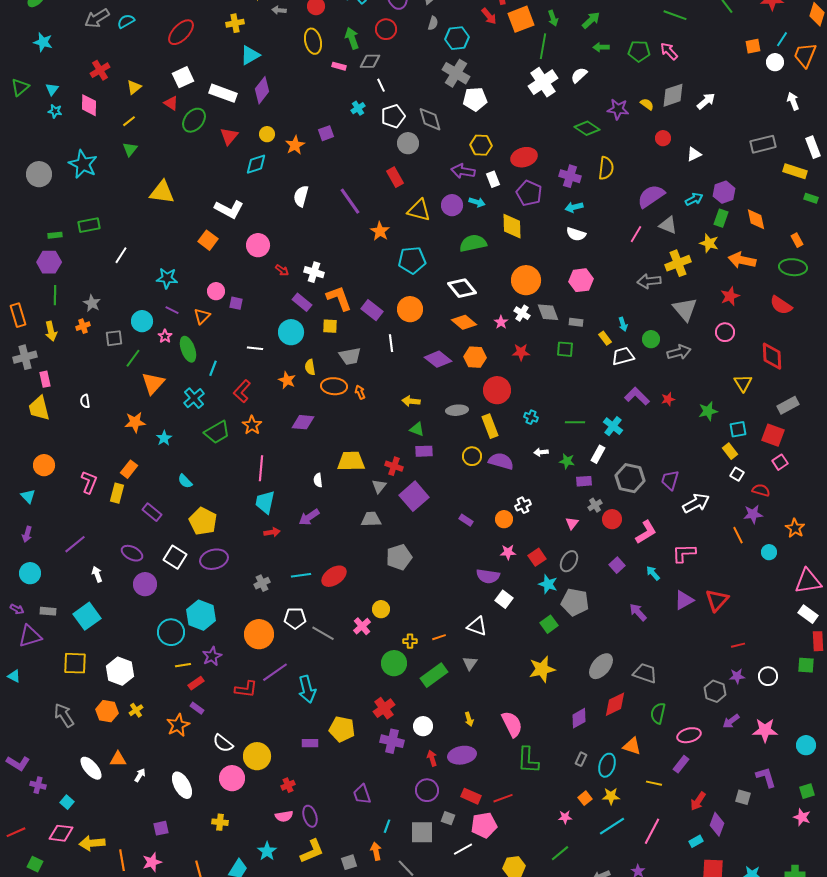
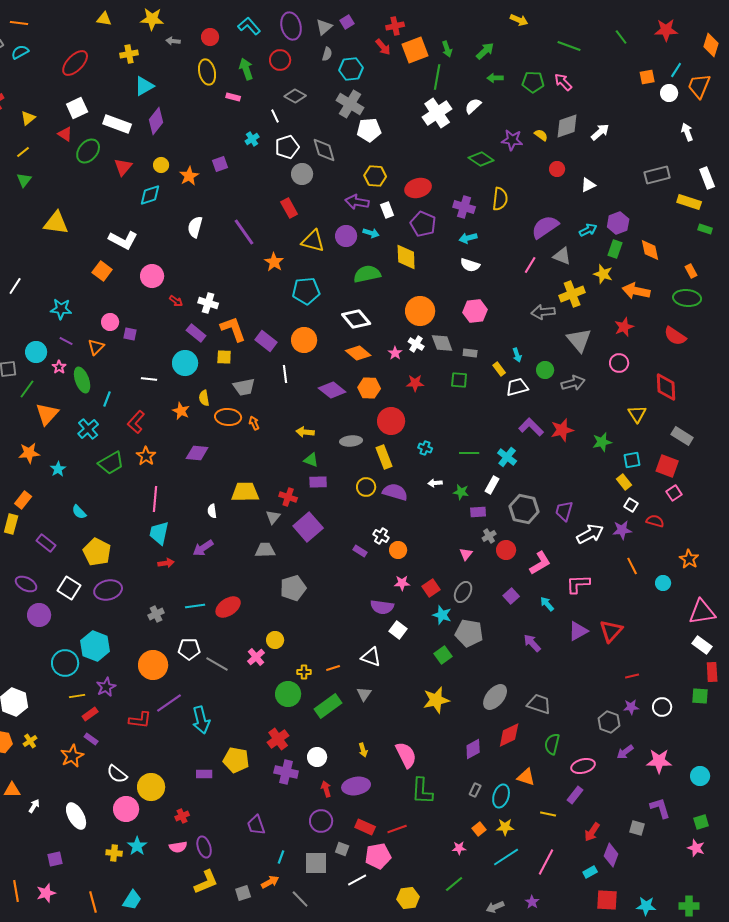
gray diamond: (370, 61) -> (295, 96), moved, turned 30
red star: (668, 399) -> (562, 430), size x1.6
gray rectangle: (788, 405) -> (682, 436), turned 60
white cross: (523, 505) -> (381, 536), moved, turned -35
purple star: (753, 514) -> (622, 530), moved
cyan star: (267, 851) -> (137, 846), moved
orange arrow: (376, 851) -> (270, 882), turned 72

